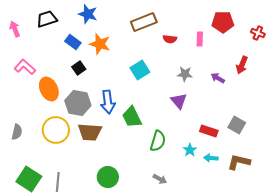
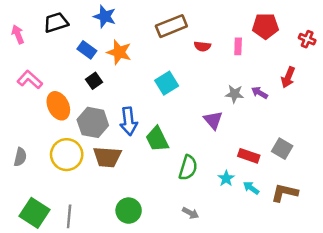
gray star: (185, 74) -> (235, 94), moved
cyan arrow: (211, 158) -> (251, 188), turned 32

